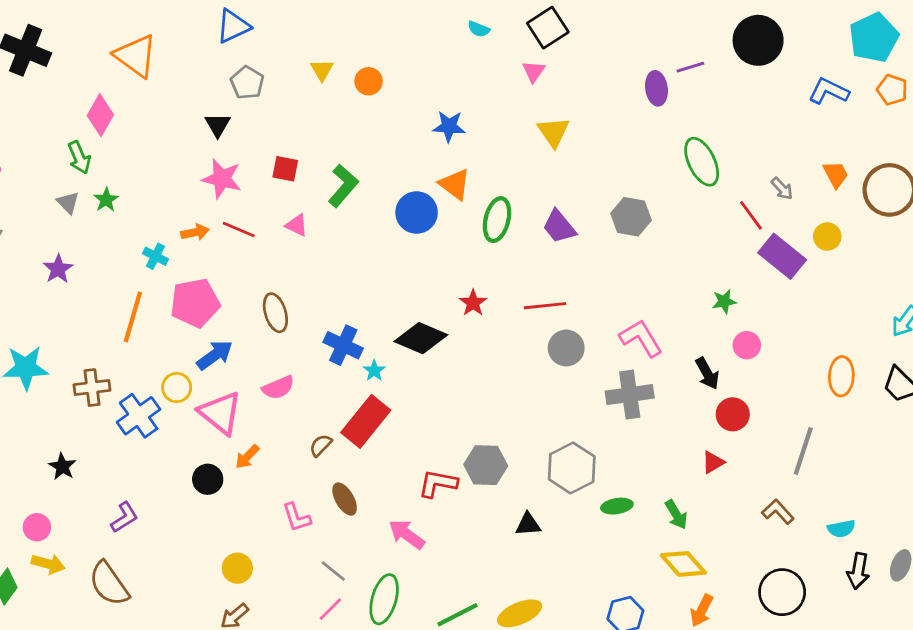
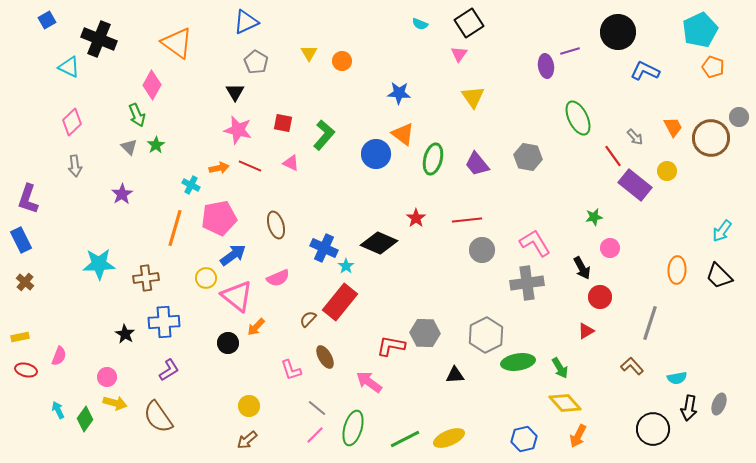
blue L-shape: (829, 91) -> (645, 71), moved
blue cross: (139, 416) -> (164, 322), moved, turned 32
green ellipse: (617, 506) -> (518, 362), size x1.5
black circle: (782, 592) -> (653, 429), moved

